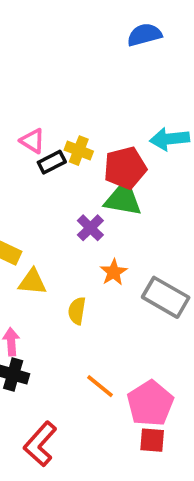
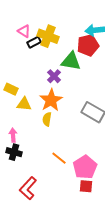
yellow cross: (79, 151) -> (48, 36), size x1.5
red pentagon: (125, 168) -> (88, 45), moved
orange star: (114, 272) -> (51, 100), moved, size x1.6

